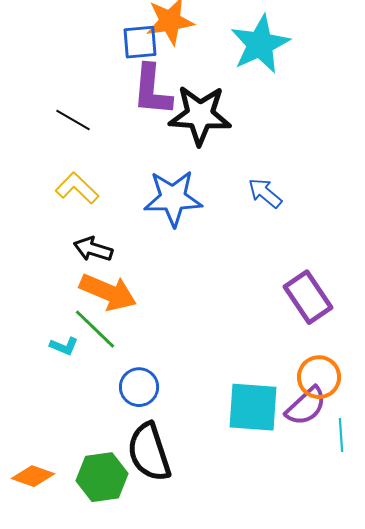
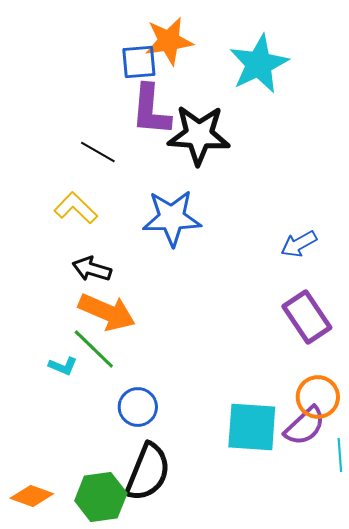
black line: (73, 120) -> (98, 152), moved
blue arrow: (265, 193) -> (299, 244), moved, turned -69
black semicircle: (149, 452) -> (148, 472), turned -140

